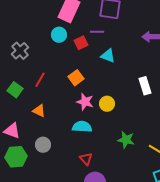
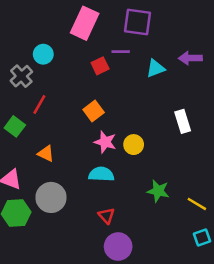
cyan circle: (59, 35) -> (43, 54), moved
cyan triangle: (108, 56) -> (156, 68), moved, turned -42
red line: (40, 80) -> (39, 105), moved
gray circle: (43, 145) -> (51, 197), size x1.5

